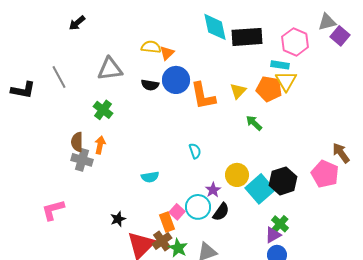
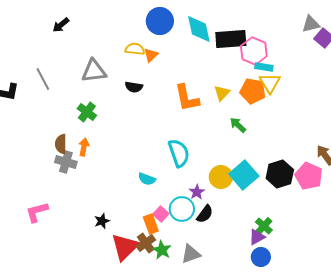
pink hexagon: (295, 42) -> (254, 51), moved
blue circle: (176, 80) -> (160, 21), moved
cyan semicircle: (195, 151) -> (179, 153), size x1.8
cyan semicircle: (150, 177) -> (147, 179), moved, turned 30
black hexagon: (283, 181) -> (280, 174), moved
cyan square: (260, 189) -> (244, 175), moved

